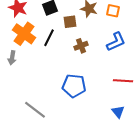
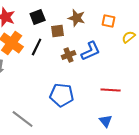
orange square: (113, 11) -> (109, 21), moved
blue L-shape: (116, 42) -> (91, 51), moved

